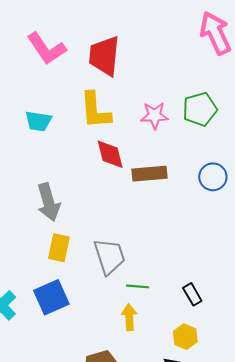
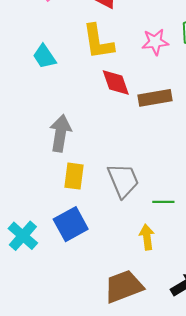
cyan trapezoid: (38, 121) -> (44, 56), turned 52
gray arrow: (48, 202) -> (60, 133), turned -150
green line: (138, 286) -> (163, 202), moved

